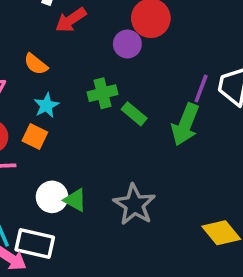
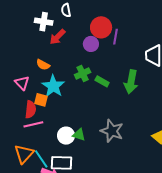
purple line: (201, 89) -> (116, 37), moved
cyan star: (46, 105) -> (53, 86), size x1.6
orange square: (35, 137) -> (41, 100), moved

